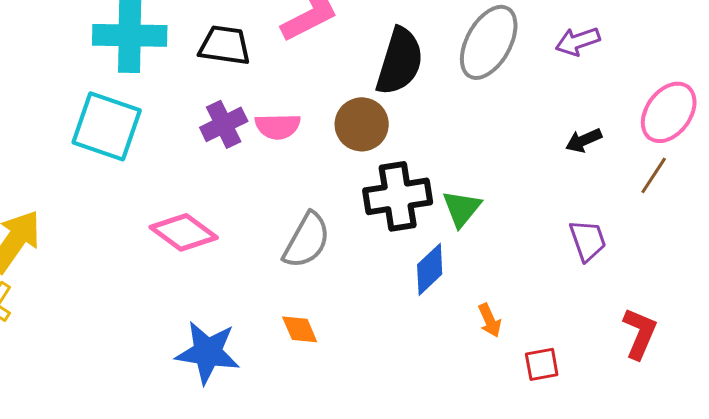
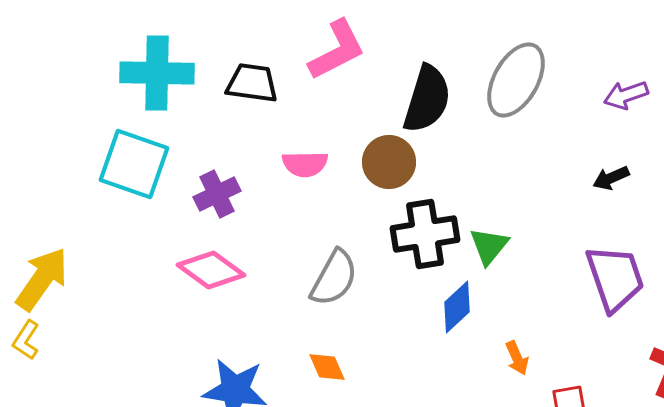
purple arrow: (578, 41) -> (626, 95), moved
purple cross: (224, 124) -> (217, 194), moved
purple trapezoid: (588, 240) -> (615, 278), size x1.6

